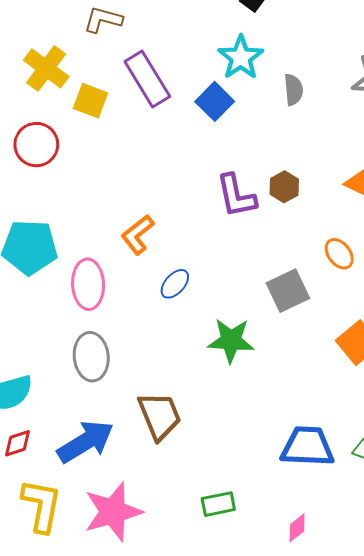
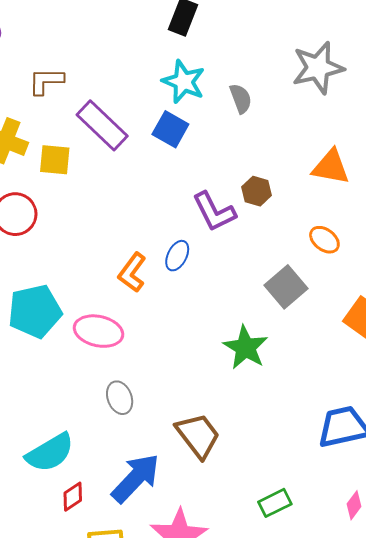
pink ellipse: (88, 284) -> (98, 331), turned -60
blue ellipse: (175, 284) -> (177, 256), moved
green star: (231, 340) -> (246, 348), turned -30
gray ellipse: (91, 357) -> (120, 398), size x0.7

